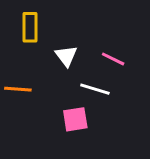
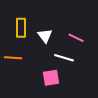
yellow rectangle: (30, 27) -> (21, 28), moved

